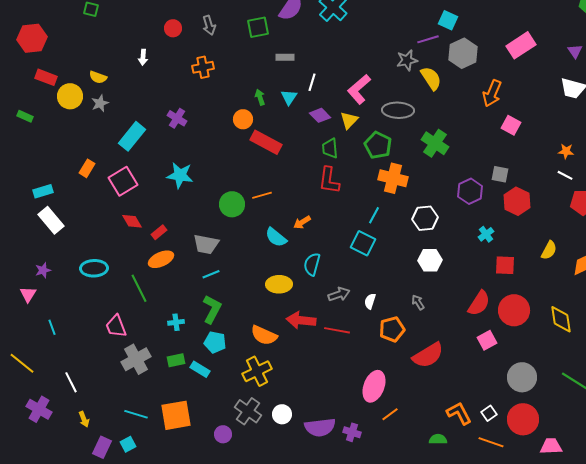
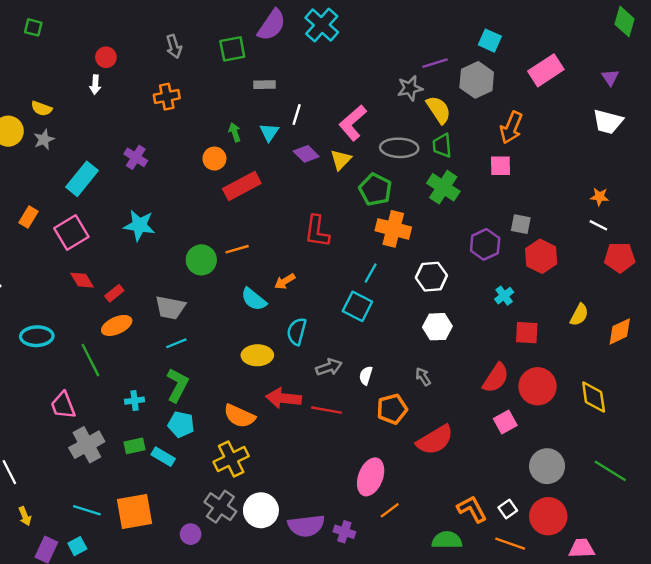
cyan square: (448, 20) -> (490, 41), moved
red circle: (173, 28) -> (106, 57), moved
pink square: (511, 125) -> (501, 166), moved, turned -30
red rectangle: (266, 142) -> (242, 186), turned -56
green trapezoid: (330, 148) -> (442, 145), moved
white circle: (282, 414) -> (261, 510), size x1.5
green semicircle: (438, 439) -> (447, 540), size x1.4

